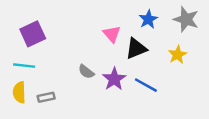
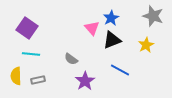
blue star: (148, 19) -> (111, 18), moved
purple square: (33, 34) -> (27, 28), turned -30
cyan line: (24, 66) -> (31, 54), moved
purple star: (114, 79) -> (85, 81), moved

